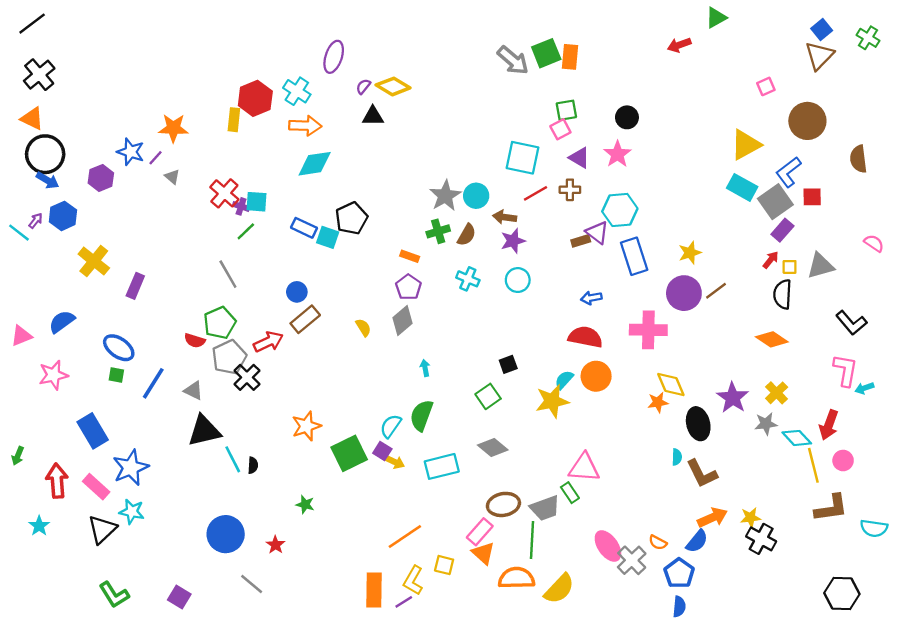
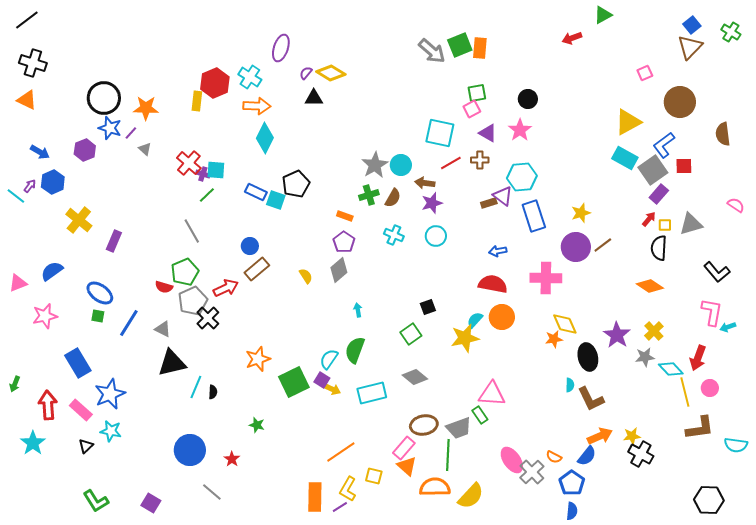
black cross: (39, 75) -> (33, 63), turned -32
black circle: (45, 154) -> (104, 98), moved
cyan diamond: (315, 164) -> (265, 138), turned -56
cyan line: (233, 459) -> (196, 387), turned 50
cyan star: (39, 526) -> (33, 443), size x1.4
black triangle: (102, 529) -> (86, 446), size x0.6

